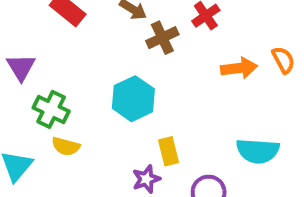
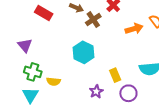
green cross: (51, 109) -> (33, 72), moved
yellow rectangle: (168, 151) -> (115, 75), moved

